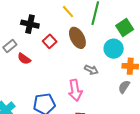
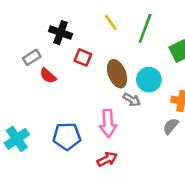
brown ellipse: (77, 38) -> (117, 74), moved
red square: (50, 41) -> (83, 57), turned -32
cyan circle: (114, 49) -> (149, 80), moved

